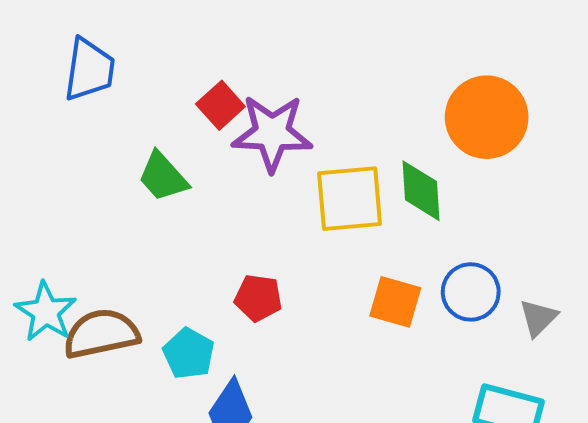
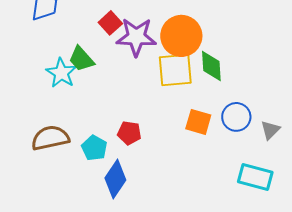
orange circle: (487, 117) -> (181, 36), moved
red pentagon: (258, 298) -> (129, 133), moved
cyan star: (46, 312) -> (61, 73), moved

